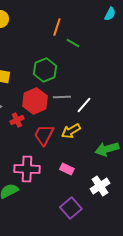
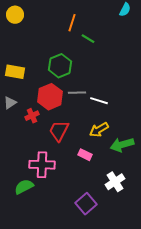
white line: (84, 105) -> (99, 101), turned 66
yellow arrow: (71, 131) -> (99, 130), moved
pink rectangle: (67, 169) -> (85, 155), moved

